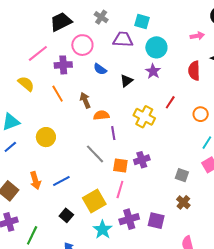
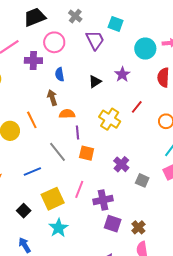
purple trapezoid: (123, 39) -> (95, 40), turned 55
cyan circle: (156, 47) -> (145, 49), moved
blue semicircle: (100, 69) -> (60, 74), moved, turned 40
orange line: (58, 94) -> (32, 120), moved
purple cross: (142, 160) -> (121, 164), moved, turned -35
orange square: (120, 165) -> (87, 153), moved
blue line: (61, 181) -> (32, 171), moved
brown cross: (183, 202) -> (138, 227), moved
purple cross: (129, 219) -> (103, 200), moved

